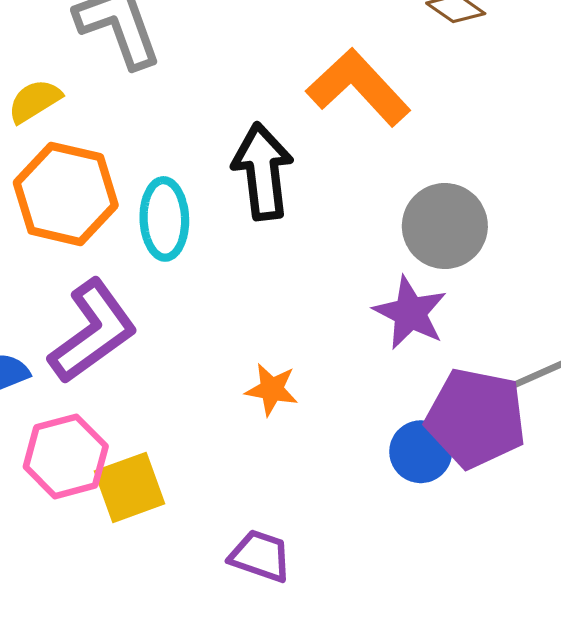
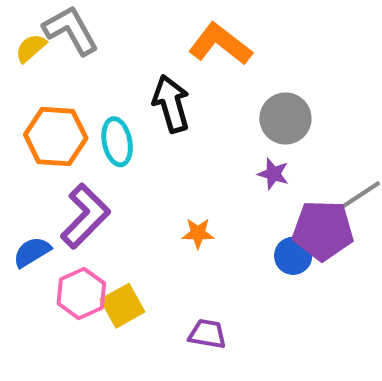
yellow semicircle: (35, 101) -> (31, 48), moved
purple star: (410, 313) -> (273, 174), size x0.7

